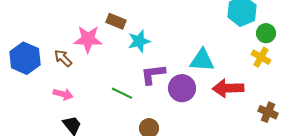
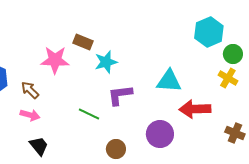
brown arrow: (63, 58) -> (30, 90), moved
purple circle: (182, 88) -> (160, 134), moved

